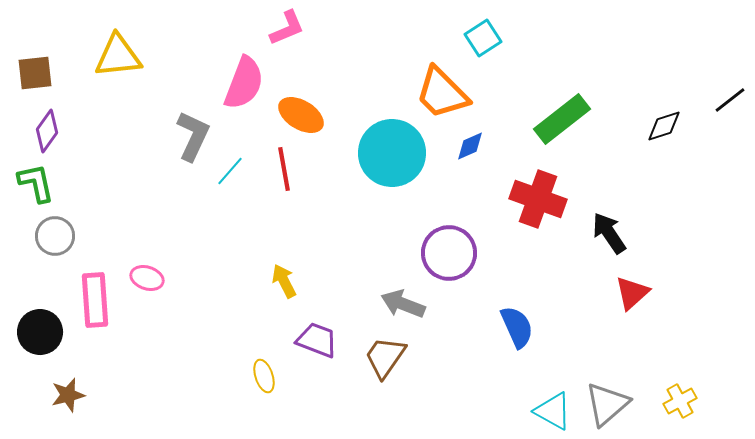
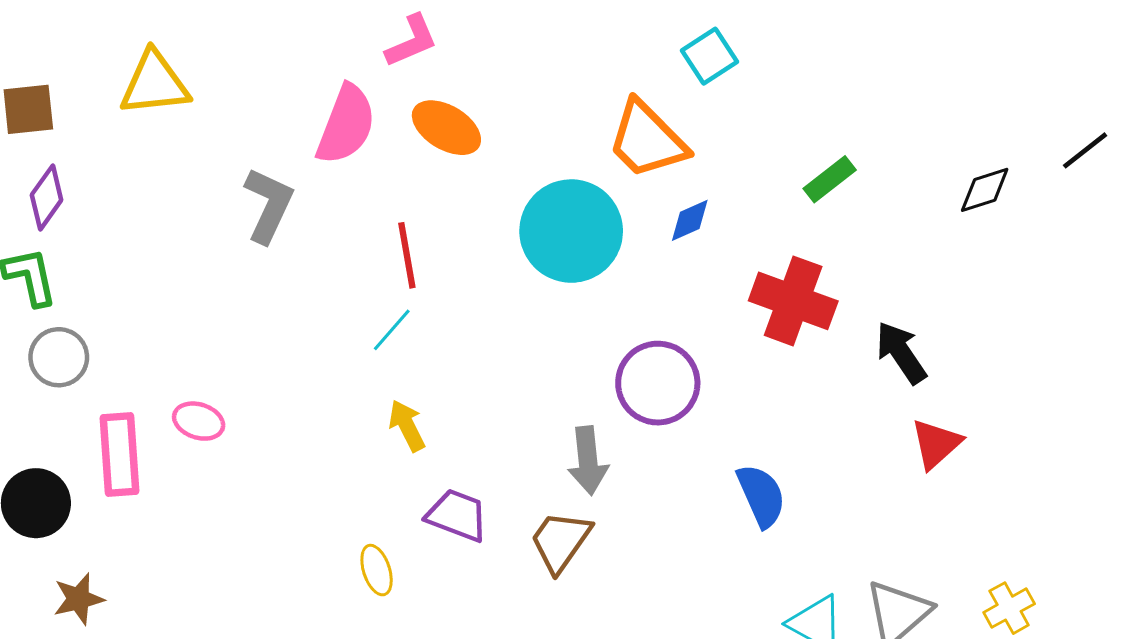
orange ellipse: (301, 115) -> (446, 128), moved
green rectangle: (562, 119) -> (830, 179), size x0.6
cyan line: (230, 171) -> (392, 330), moved
gray arrow: (403, 304) -> (588, 461), turned -117

